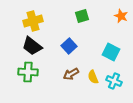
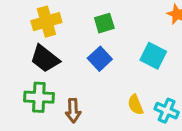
green square: (82, 16) -> (104, 23), moved
cyan square: (111, 52) -> (153, 56), moved
brown arrow: (71, 74) -> (73, 111), moved, turned -63

